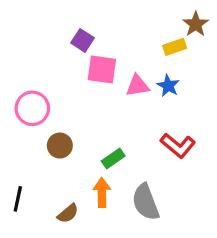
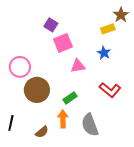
pink square: (102, 70) -> (63, 43), turned -30
pink triangle: (137, 86) -> (78, 66), moved
brown circle: (60, 146) -> (37, 90), size x1.6

